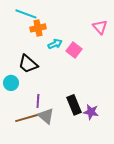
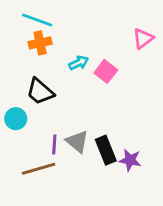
pink triangle: (100, 27) -> (143, 39), turned 35
orange cross: (38, 28) -> (40, 43), moved
gray triangle: (46, 116) -> (77, 142), moved

